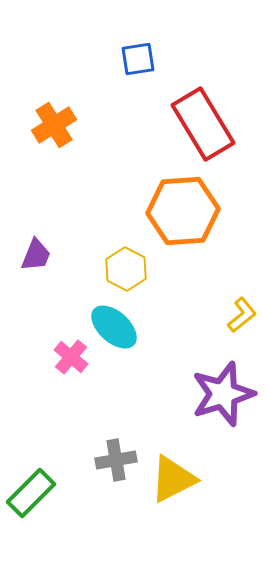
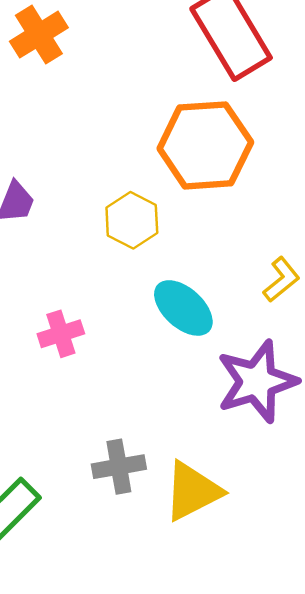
cyan ellipse: (114, 327) -> (183, 308), moved
pink cross: (71, 357) -> (61, 334), turned 32

